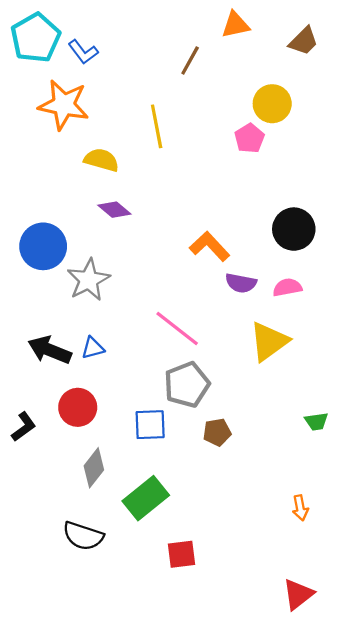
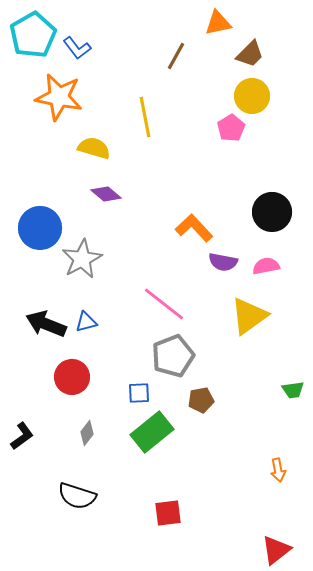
brown trapezoid: (304, 41) -> (250, 54), moved
blue square: (150, 425) -> (139, 393), size x0.7
black L-shape: (24, 427) -> (22, 436), moved
gray diamond: (94, 468) -> (87, 433), size x0.7
green rectangle: (146, 498) -> (152, 432), moved

